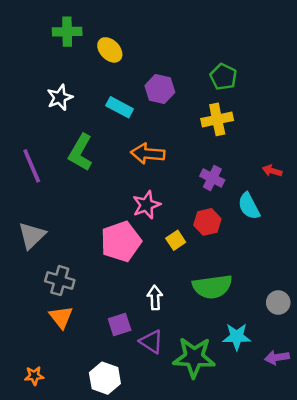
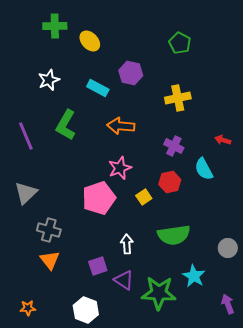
green pentagon: (223, 77) -> (180, 43), moved
cyan star: (237, 337) -> (194, 276), turned 30
purple arrow: (277, 357) -> (228, 304), moved, turned 78

